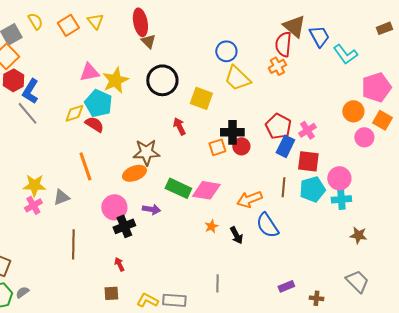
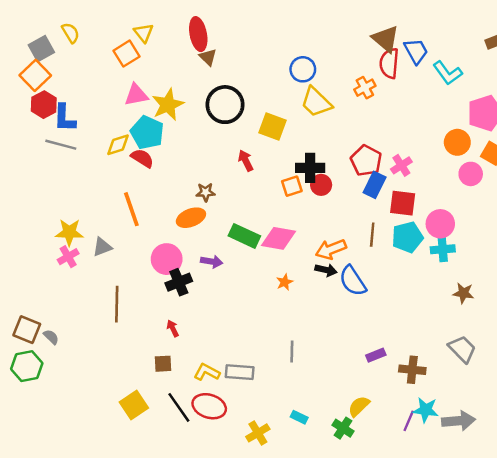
orange square: (68, 25) -> (126, 54), moved
red semicircle: (283, 44) -> (389, 63), moved
blue L-shape: (30, 91) -> (64, 118), turned -30
gray line: (27, 113) -> (61, 145), turned -35
brown star: (146, 152) -> (206, 192), size x0.6
black arrow: (236, 235) -> (326, 270), moved, turned -48
gray semicircle: (22, 292) -> (51, 337), moved, turned 80
brown cross: (316, 298) -> (412, 370), size x1.5

